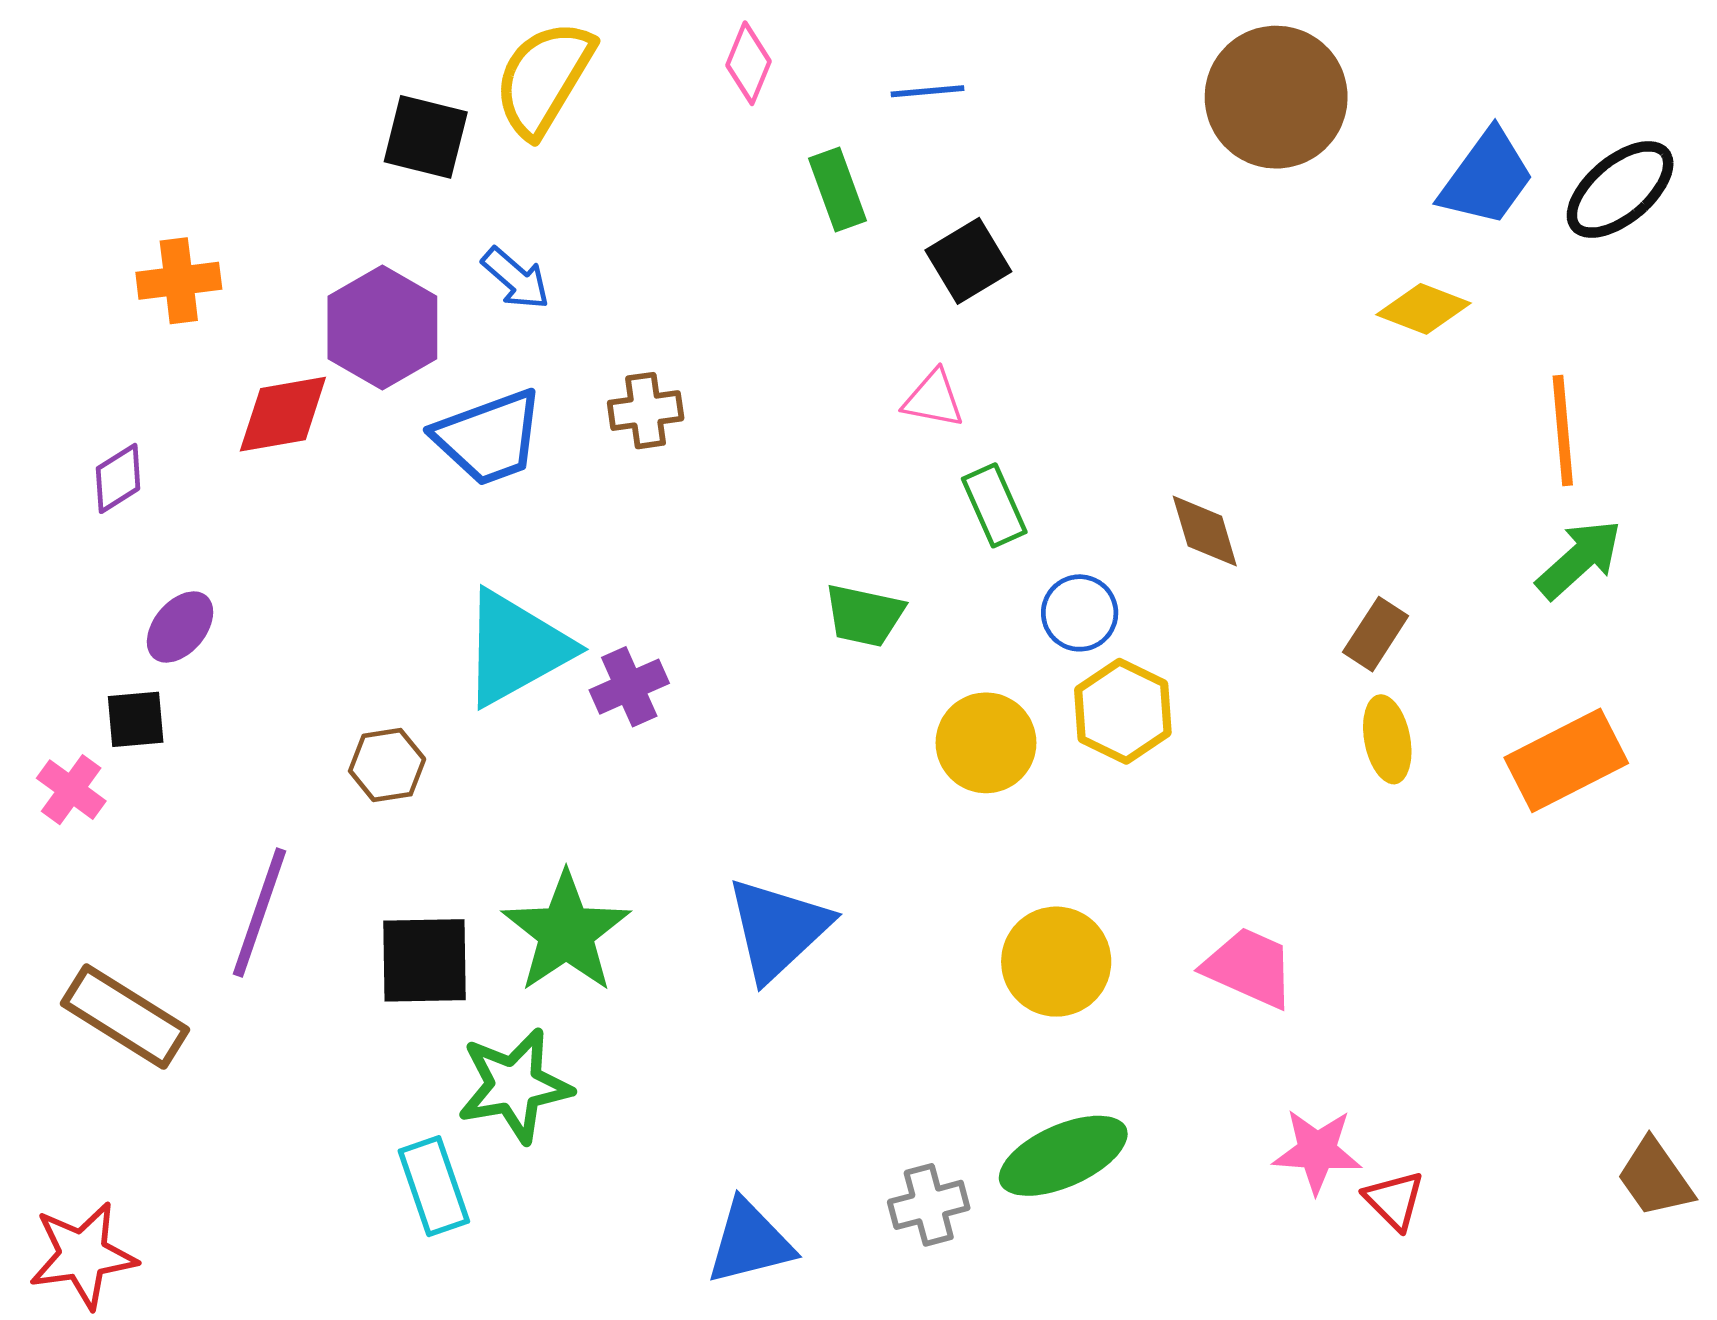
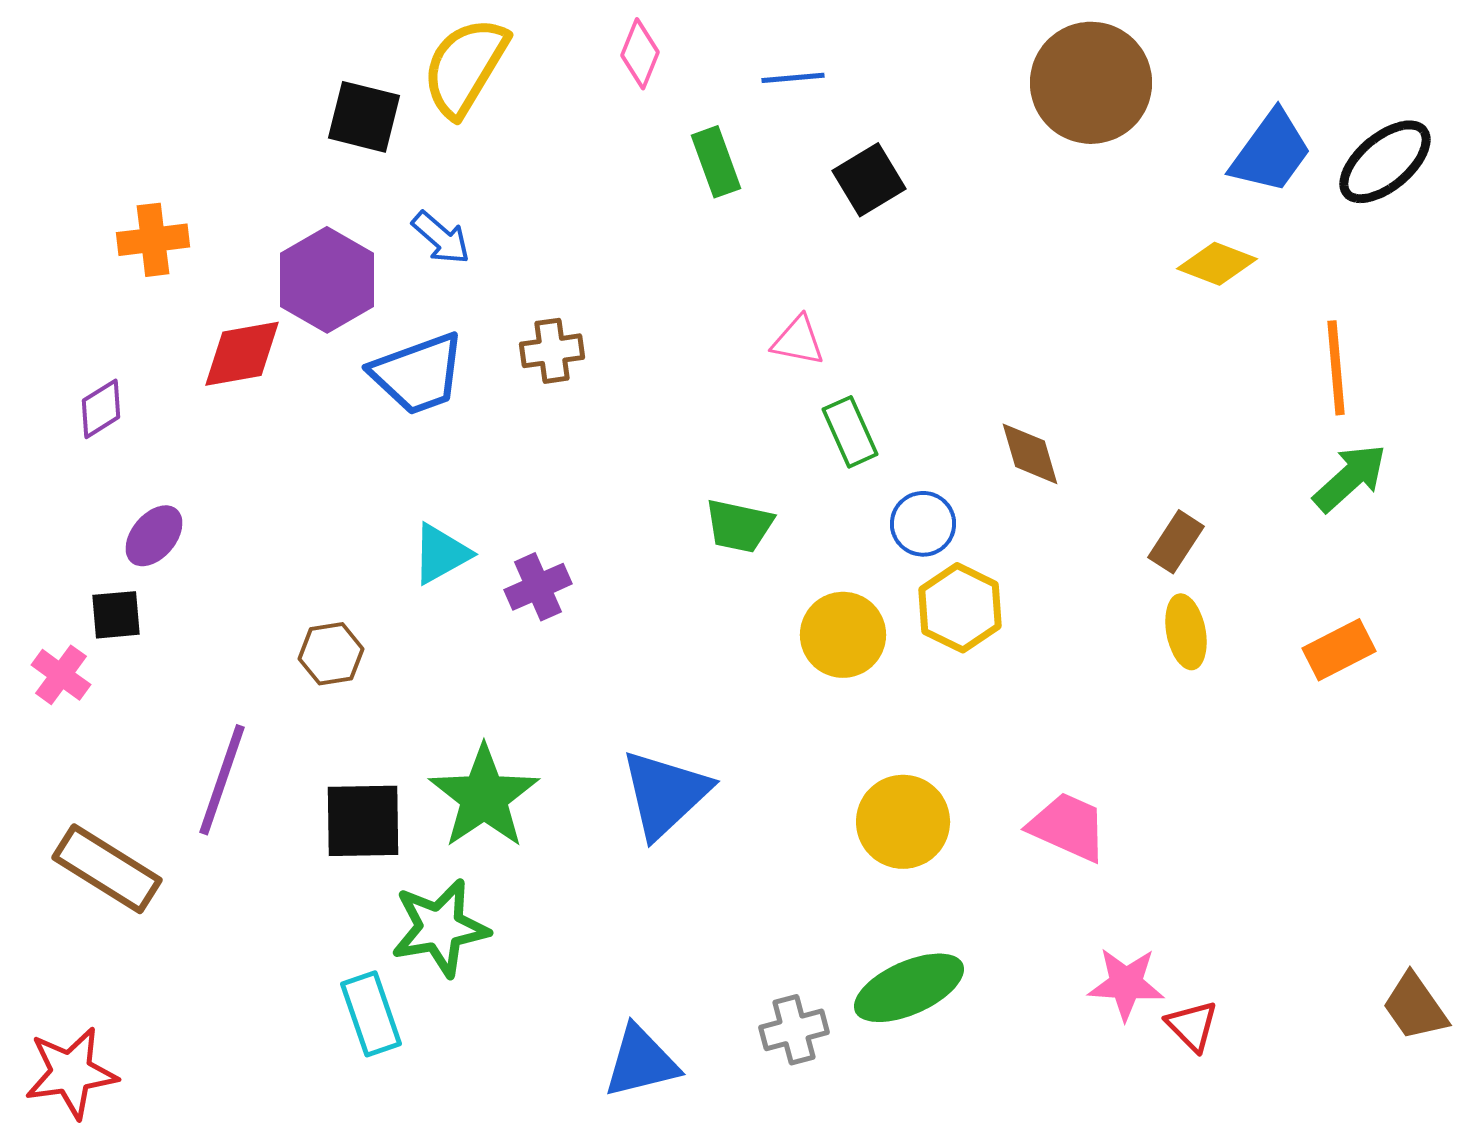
black square: (968, 261) -> (869, 180), moved
cyan triangle: (516, 648) -> (441, 554), size x0.6
orange rectangle: (1566, 760) -> (1339, 650), size x0.7

